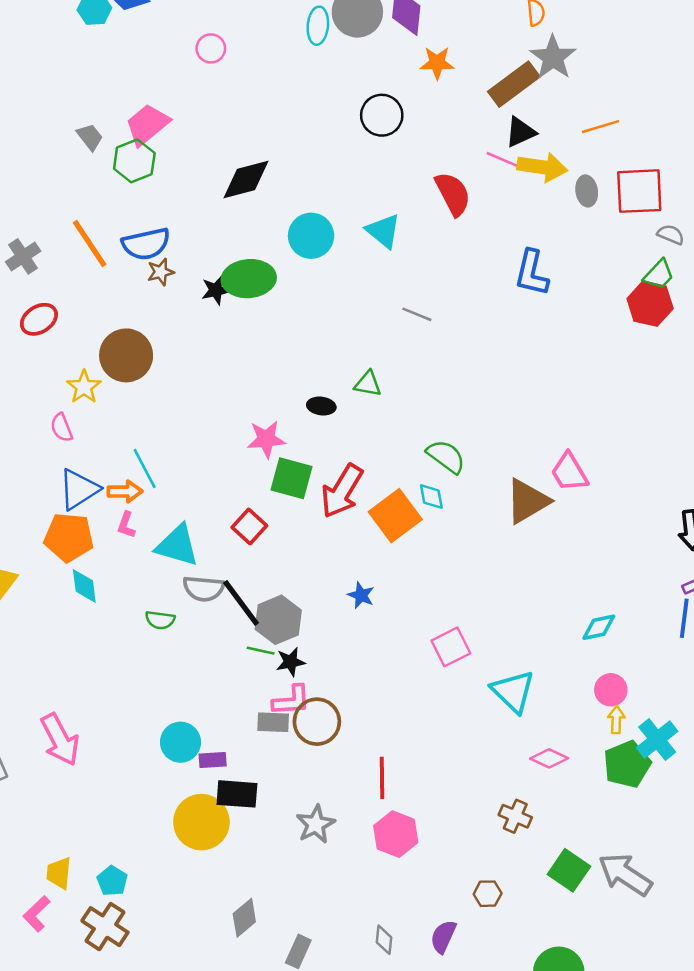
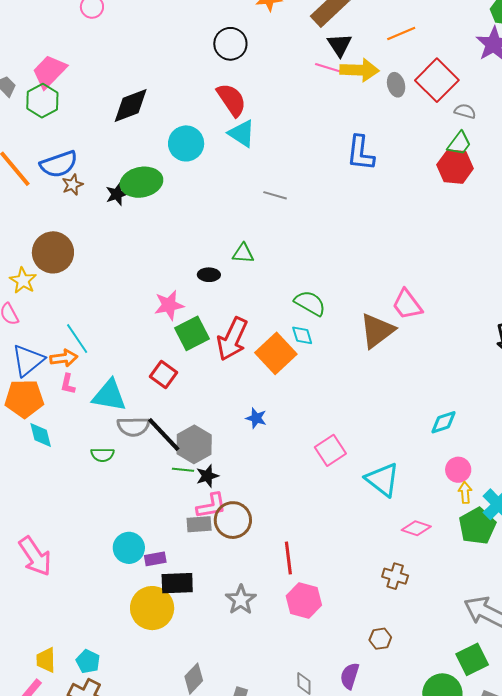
black triangle: (520, 132) -> (340, 45), turned -32
red square: (639, 191) -> (437, 80), turned -36
red semicircle: (453, 194) -> (231, 100), moved
green square: (292, 478) -> (192, 333), turned -36
green square: (569, 870) -> (472, 659), moved, turned 36

